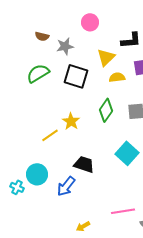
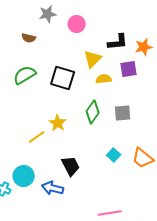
gray star: (65, 46) -> (48, 14), moved
cyan square: (127, 153) -> (114, 155), size x0.6
black trapezoid: (84, 164) -> (71, 166), turned 45
blue arrow: (66, 186) -> (53, 188), turned 65

